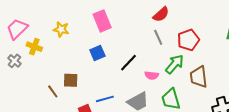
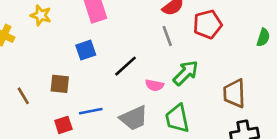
red pentagon: (188, 40) -> (208, 24), moved
brown trapezoid: (199, 77) -> (234, 93), moved
brown square: (71, 80) -> (60, 84), moved

